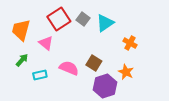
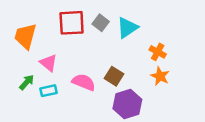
red square: (59, 19) -> (72, 23), turned 30
pink triangle: (46, 43) -> (48, 63), moved
green arrow: (22, 60) -> (27, 82), moved
orange star: (126, 72) -> (160, 76), moved

